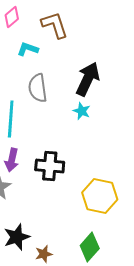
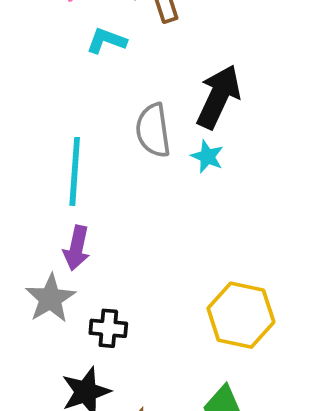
gray semicircle: (38, 88) -> (153, 130), moved
black cross: (50, 166) -> (108, 328), moved, size x0.7

